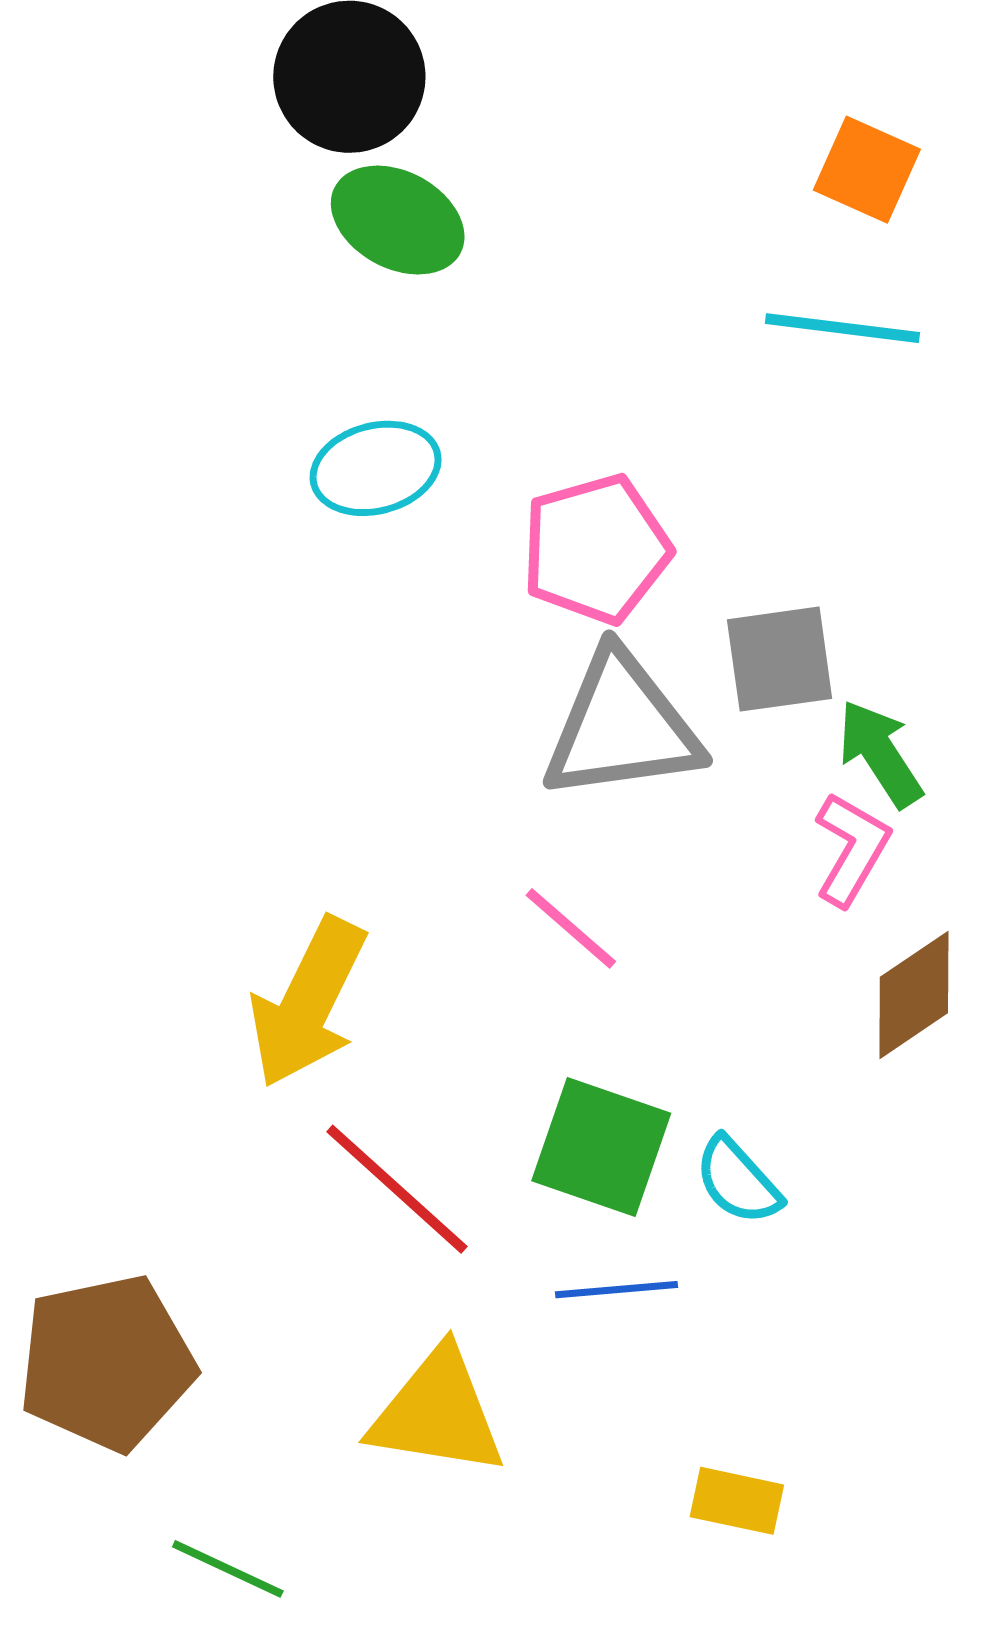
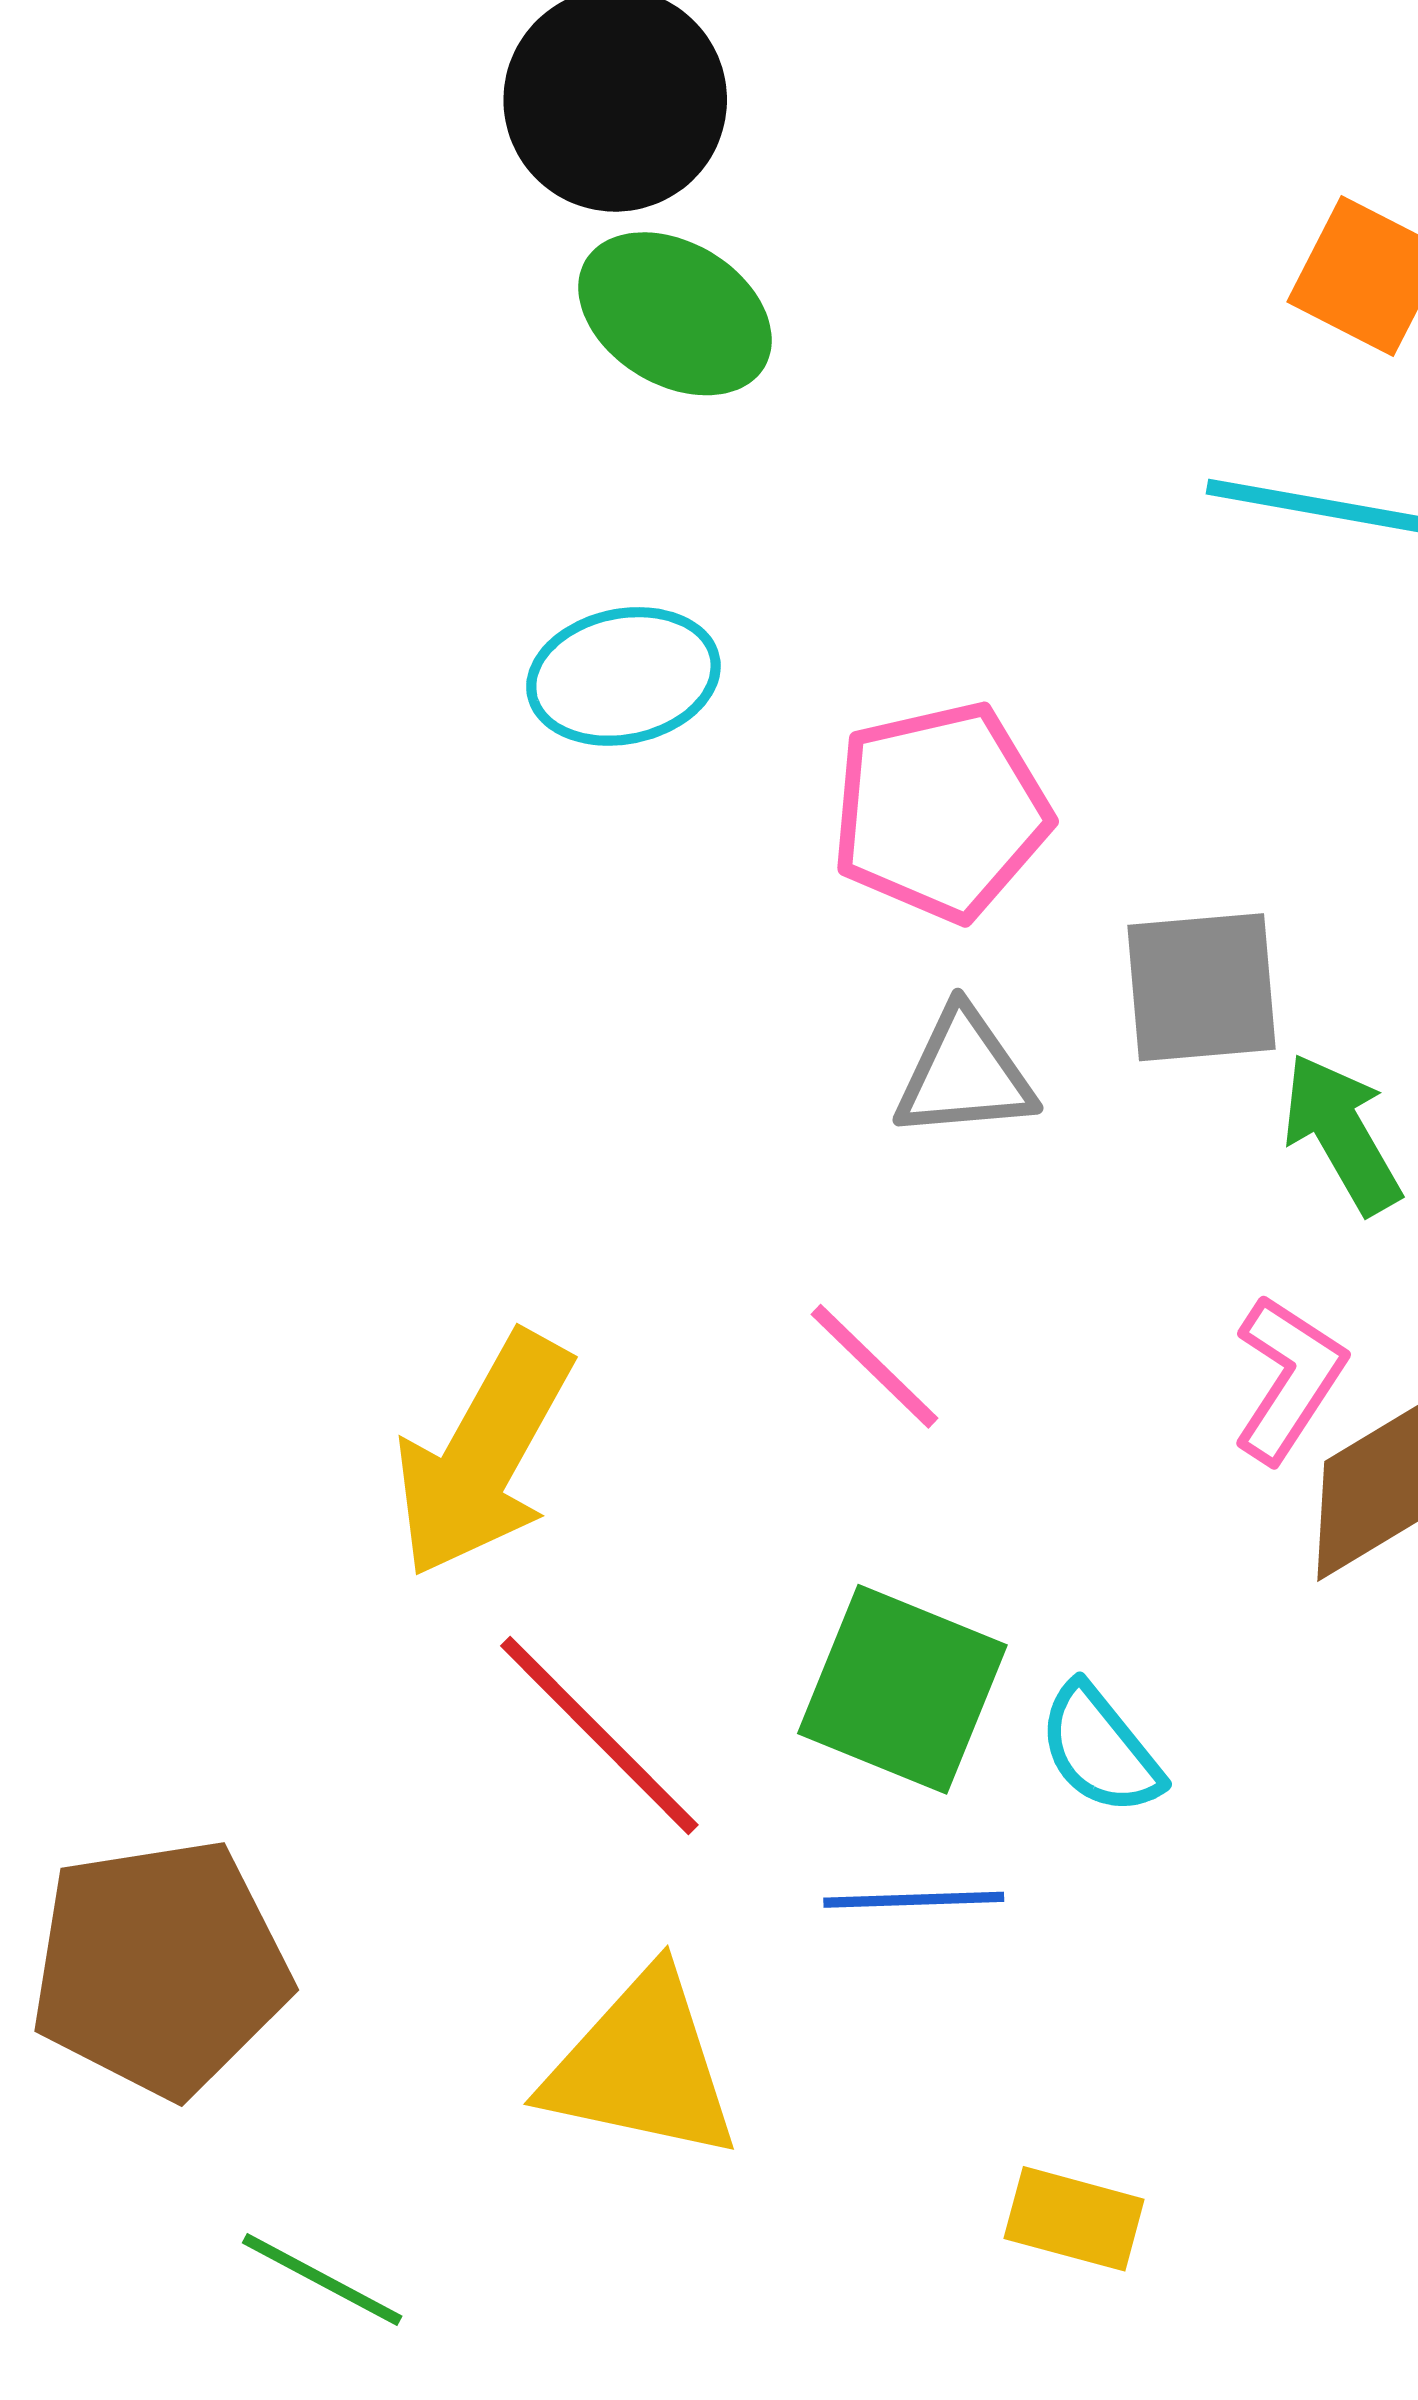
gray triangle: (622, 727) -> (965, 1074), size x0.6
pink L-shape: (852, 849) -> (1289, 1379), moved

